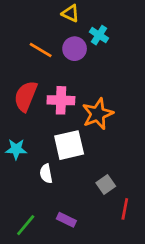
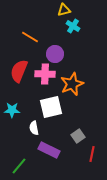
yellow triangle: (70, 13) -> (64, 10), moved, turned -40
purple circle: (75, 49) -> (55, 54), moved
purple rectangle: (66, 220) -> (49, 150), moved, size x1.5

